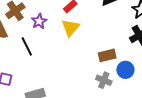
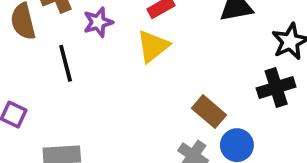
brown rectangle: (107, 55) -> (209, 112), turned 42

